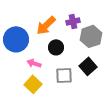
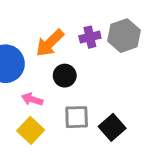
gray hexagon: (91, 36) -> (124, 36), moved
black square: (88, 66) -> (112, 127), moved

